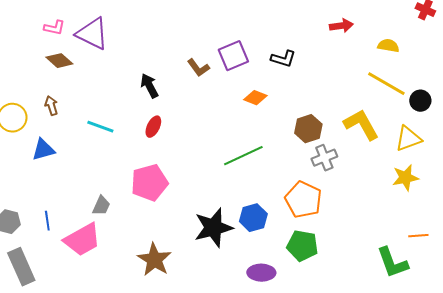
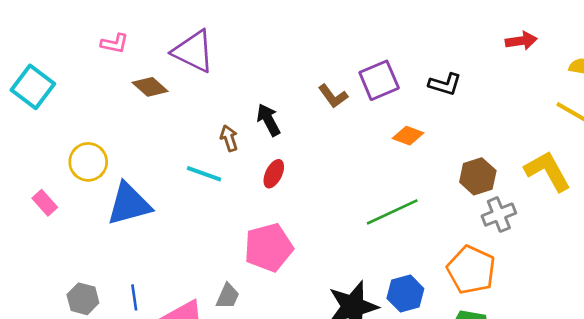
pink L-shape: (54, 28) -> (115, 43), moved
brown arrow: (51, 106) -> (229, 138), moved
blue triangle: (43, 150) -> (129, 204), size x1.5
gray trapezoid: (101, 206) -> (228, 296), moved

